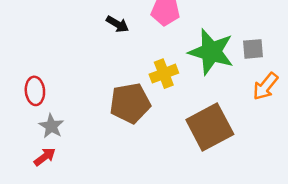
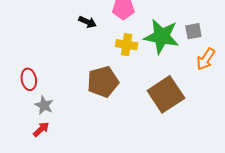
yellow cross: (164, 74) -> (127, 45), moved, turned 35

